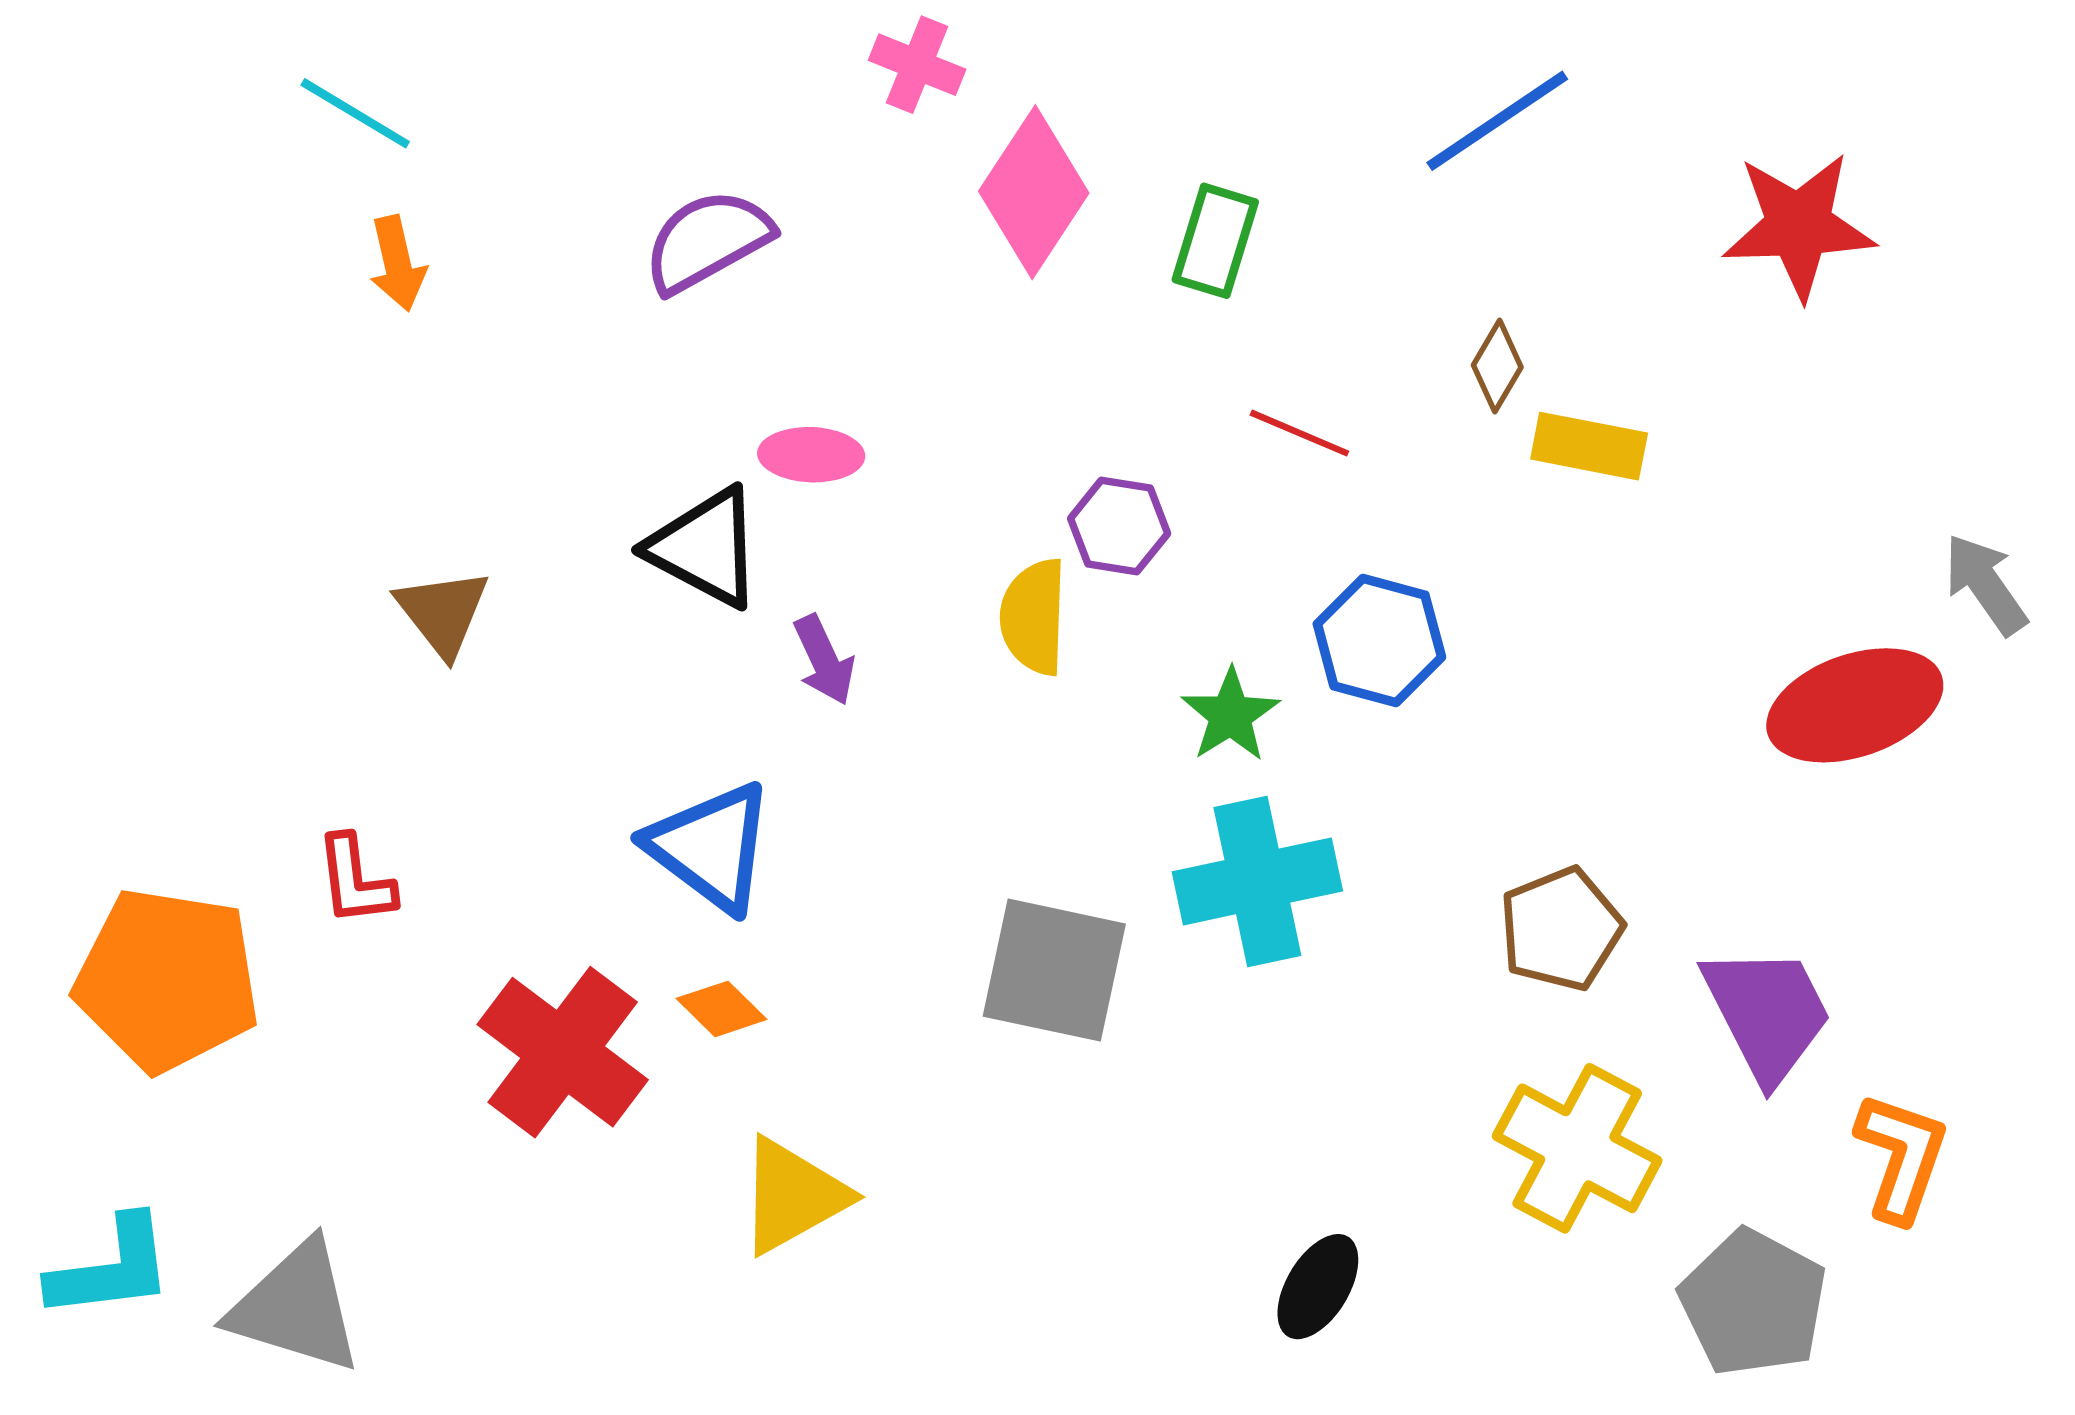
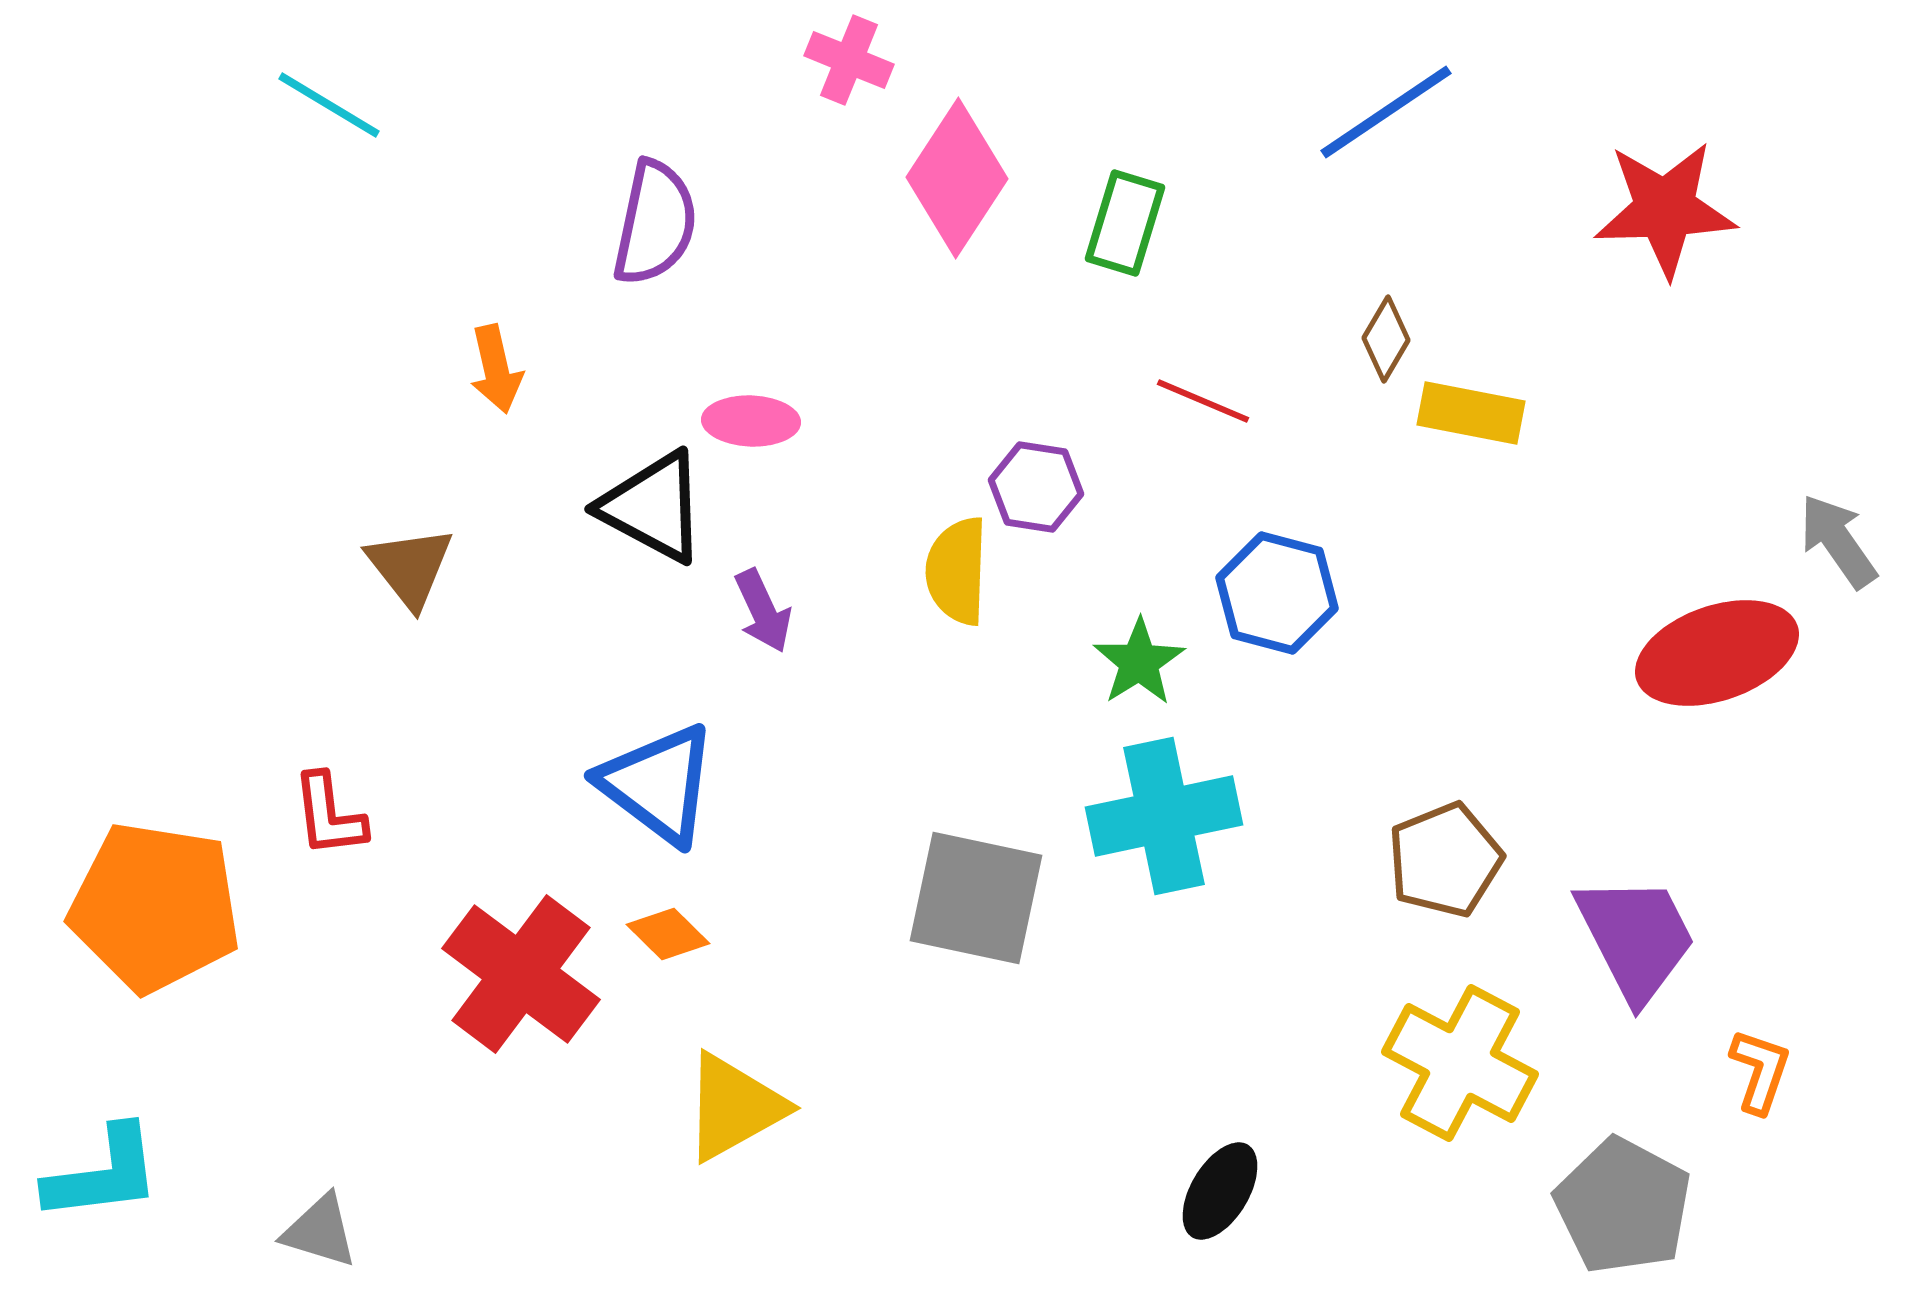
purple semicircle: (707, 241) -> (655, 223), turned 131
orange arrow: (397, 263) -> (496, 369), moved
orange L-shape: (1901, 1157) -> (1760, 1071), size x0.7
gray triangle: (296, 1307) -> (320, 1231), moved, size x0.6

